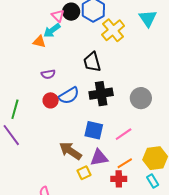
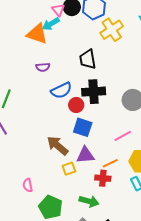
orange triangle: (39, 42) -> (37, 34), size x1.6
red circle: (51, 100) -> (76, 105), moved
pink line: (124, 134) -> (123, 136), moved

